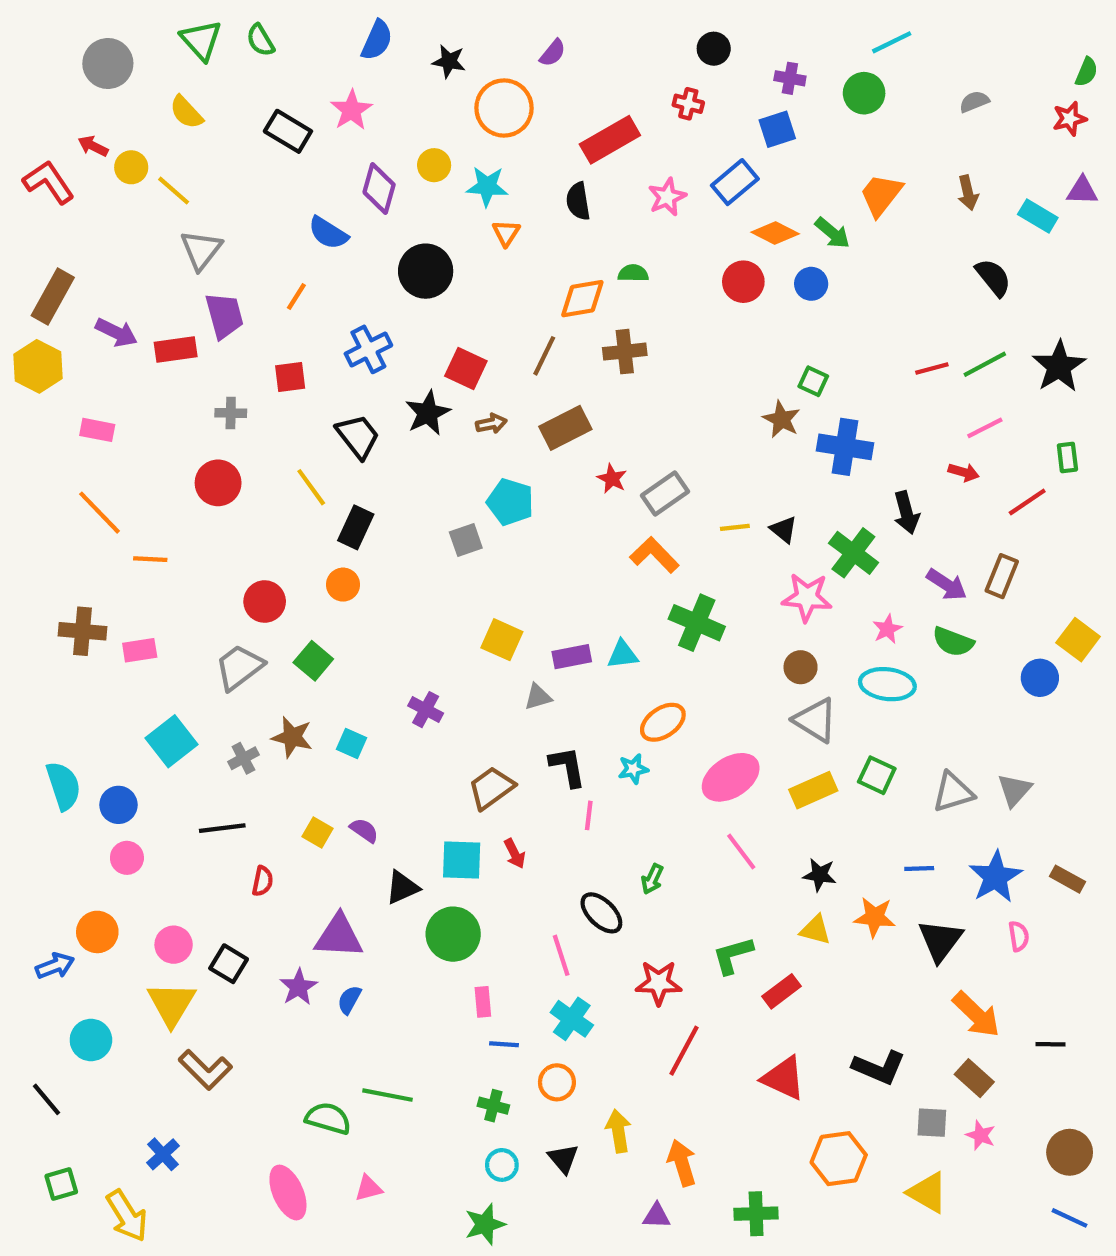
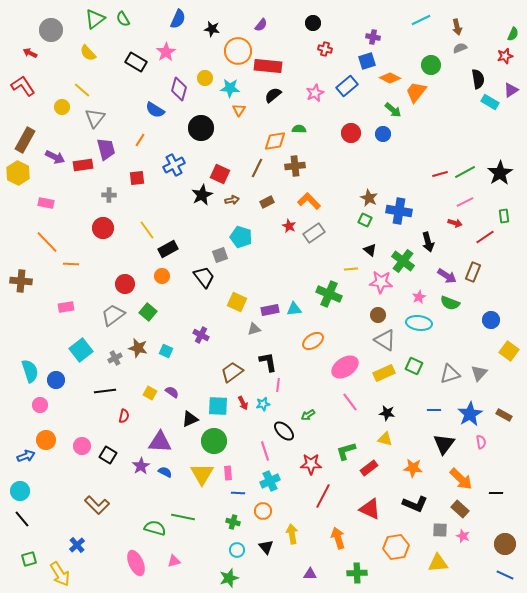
green triangle: (201, 40) -> (95, 19), turned 35
black circle: (714, 49) -> (313, 23), moved
green circle: (864, 93) -> (431, 65), moved
red rectangle: (610, 140) -> (268, 66), moved, turned 36
red arrow: (93, 146) -> (30, 53), moved
yellow circle: (131, 167) -> (62, 107), moved
purple triangle: (1082, 191) -> (511, 90), turned -35
brown arrow: (968, 193) -> (457, 27), moved
black semicircle: (578, 201) -> (273, 95), turned 60
orange diamond: (775, 233) -> (390, 78), moved
black semicircle: (993, 277) -> (478, 79), moved, turned 30
green square: (813, 381) -> (365, 220), moved
brown rectangle: (565, 428) -> (267, 202), size x0.6
black trapezoid: (358, 436) -> (204, 277), moved
black rectangle: (356, 527) -> (168, 249), turned 36
yellow line: (735, 527) -> (351, 269), moved
orange L-shape: (654, 555) -> (309, 201), moved
brown cross: (82, 631) -> (21, 281), moved
yellow square: (1078, 640) -> (509, 351), moved
cyan star: (633, 769) -> (263, 404), moved
pink circle: (127, 858) -> (40, 405), moved
green arrow: (652, 879) -> (308, 415), turned 32
orange star: (875, 917) -> (413, 468), moved
blue semicircle: (349, 1000) -> (165, 472), turned 88
yellow triangle: (171, 1004) -> (202, 474), moved
cyan cross: (572, 1019) -> (270, 481), turned 30
cyan circle: (91, 1040) -> (20, 491), moved
orange arrow: (682, 1163) -> (338, 538), moved
yellow triangle: (928, 1193) -> (438, 563), turned -35

